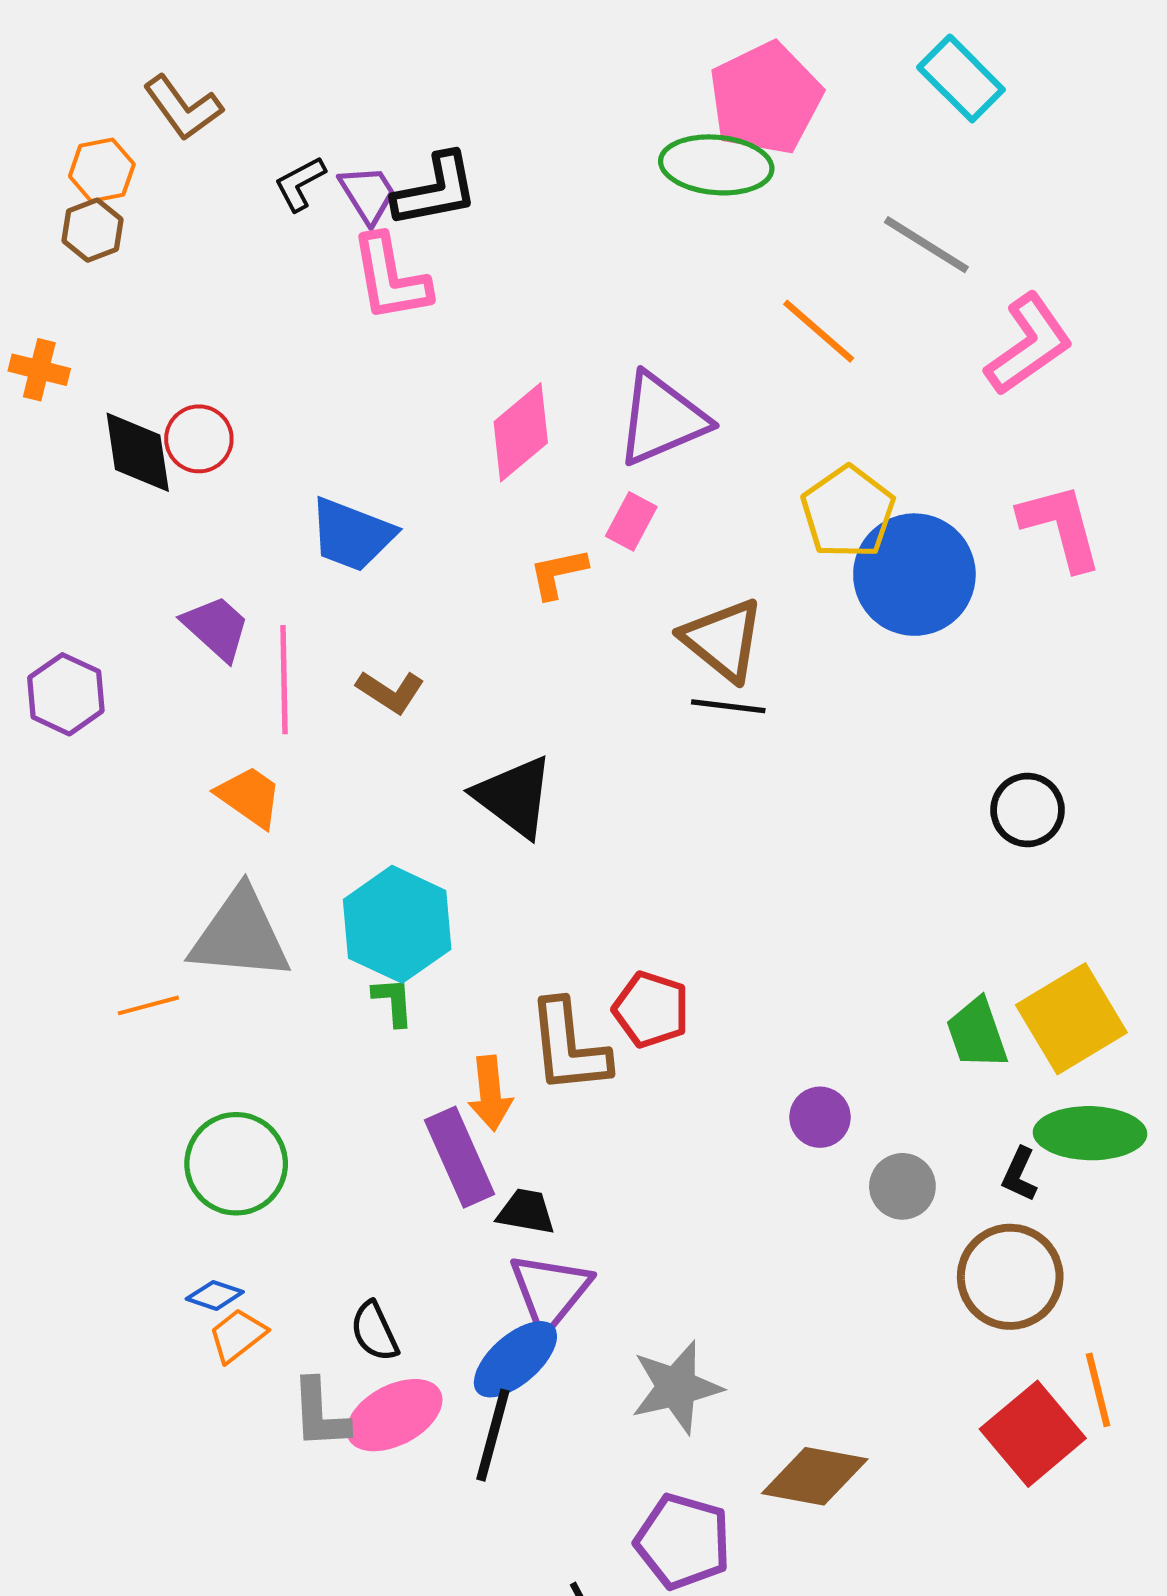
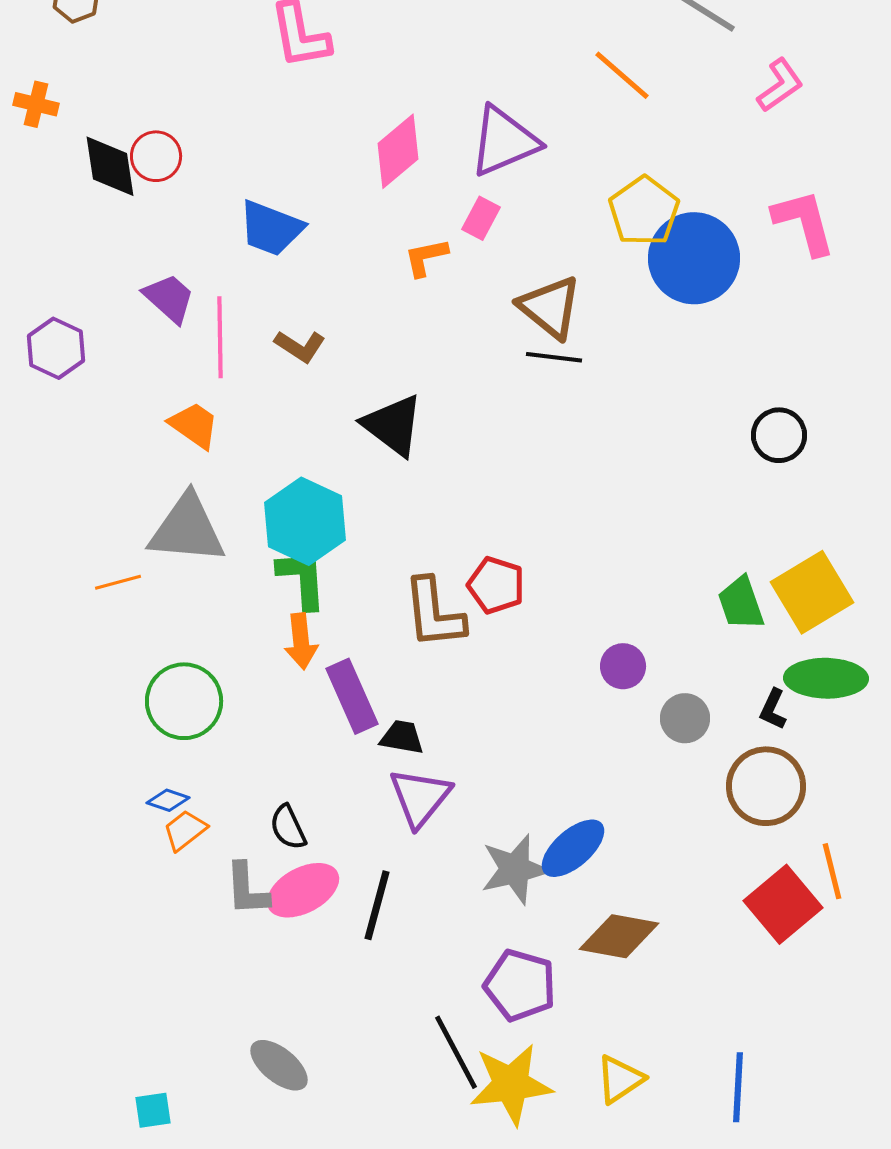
pink L-shape: (1029, 344) -> (780, 85), size x0.7
green L-shape: (393, 1001) -> (302, 579), size x1.6
orange arrow: (490, 1093) -> (301, 641), moved
blue ellipse: (515, 1359) -> (573, 848), moved

